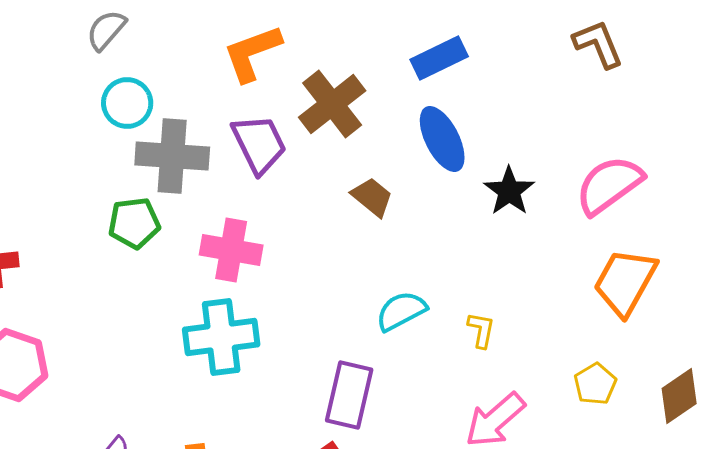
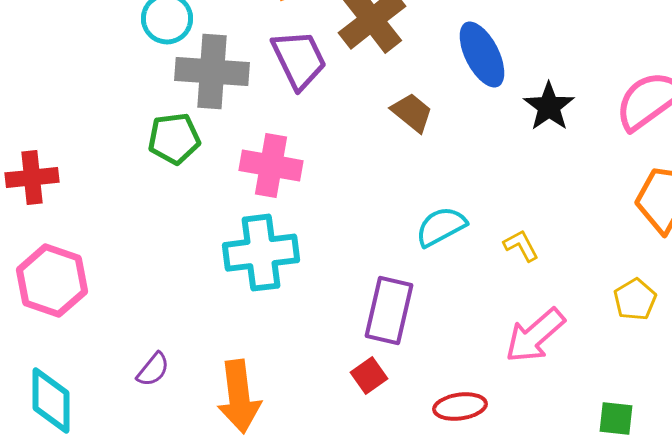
yellow L-shape: (481, 330) -> (521, 246), turned -39

